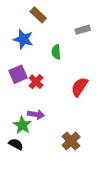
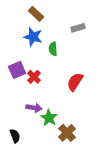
blue star: (23, 39) -> (33, 37), moved
green star: (22, 125) -> (49, 118), moved
black semicircle: (16, 144) -> (15, 136), turned 40

